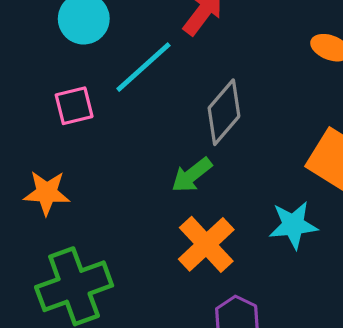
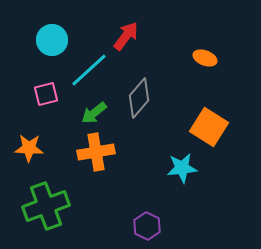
green arrow: (192, 175) -> (94, 113), moved
orange cross: (206, 244) -> (96, 152), moved, turned 33

